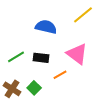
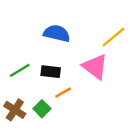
yellow line: (83, 15) -> (114, 37), moved
orange line: (60, 75) -> (63, 93), moved

